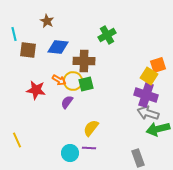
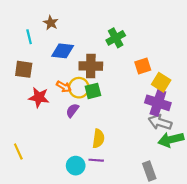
cyan line: (14, 34) -> (29, 37), moved
brown square: (28, 50) -> (24, 69), moved
orange square: (158, 65) -> (143, 66), moved
yellow semicircle: (91, 128) -> (98, 139), turned 150

